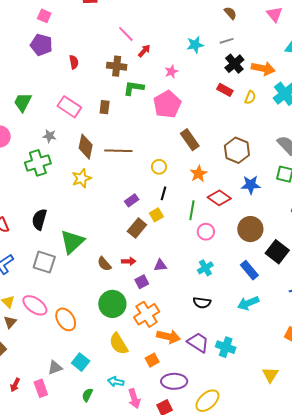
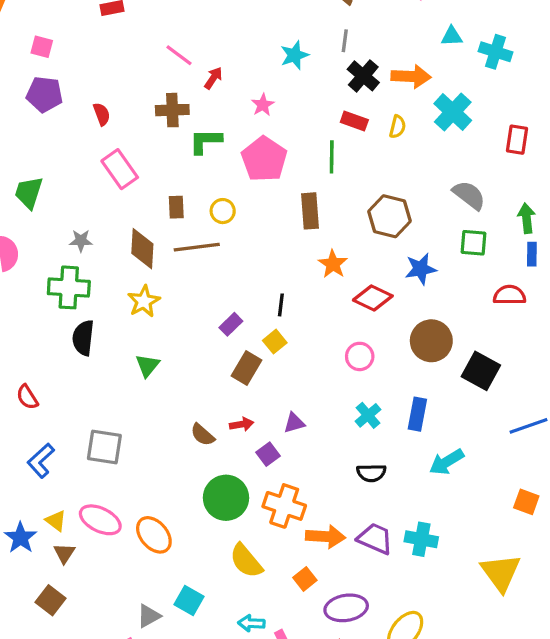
gray line: (227, 41) -> (345, 41), turned -56
pink rectangle: (69, 107) -> (120, 169), moved, turned 30
brown rectangle: (105, 107) -> (176, 207), moved
brown rectangle: (190, 140) -> (310, 211), turned 40
green cross: (38, 163) -> (69, 287), turned 30
yellow circle: (159, 167) -> (223, 211), moved
green line: (192, 210) -> (332, 157), moved
black semicircle: (39, 219) -> (83, 338), moved
green triangle: (72, 242) -> (147, 365), moved, size x0.6
blue rectangle: (249, 270) -> (417, 414), moved, turned 60
orange cross: (147, 314) -> (284, 506), turned -30
yellow triangle: (270, 375) -> (501, 573), size x1.5

